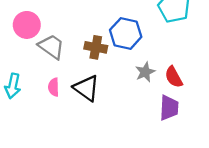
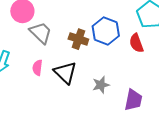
gray star: (145, 72) -> (101, 85), moved
red semicircle: (174, 77) -> (136, 43), moved

